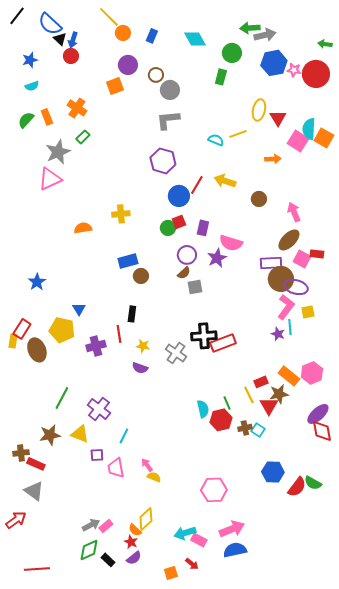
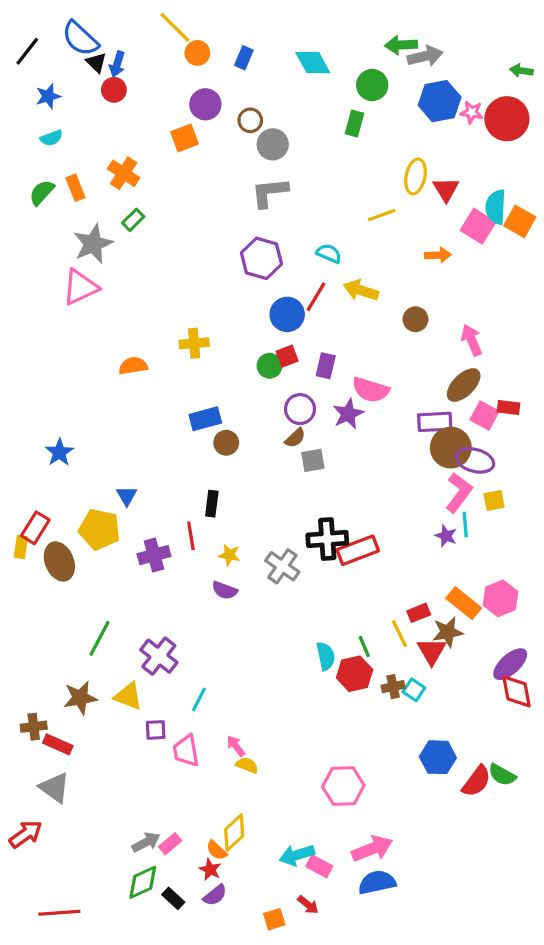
black line: (17, 16) -> (27, 51), moved
cyan semicircle: (216, 140) -> (329, 253), moved

